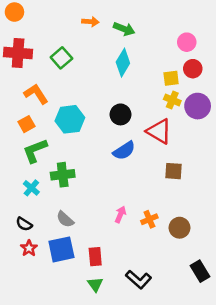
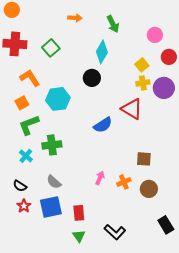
green arrow: (124, 29) -> (113, 24), moved, turned 42
red circle: (193, 69) -> (169, 57), moved
yellow square: (171, 78) -> (142, 65), turned -32
yellow cross: (172, 100) -> (143, 83), turned -32
black circle: (120, 114) -> (92, 78), moved
brown square: (173, 171) -> (144, 159), moved

